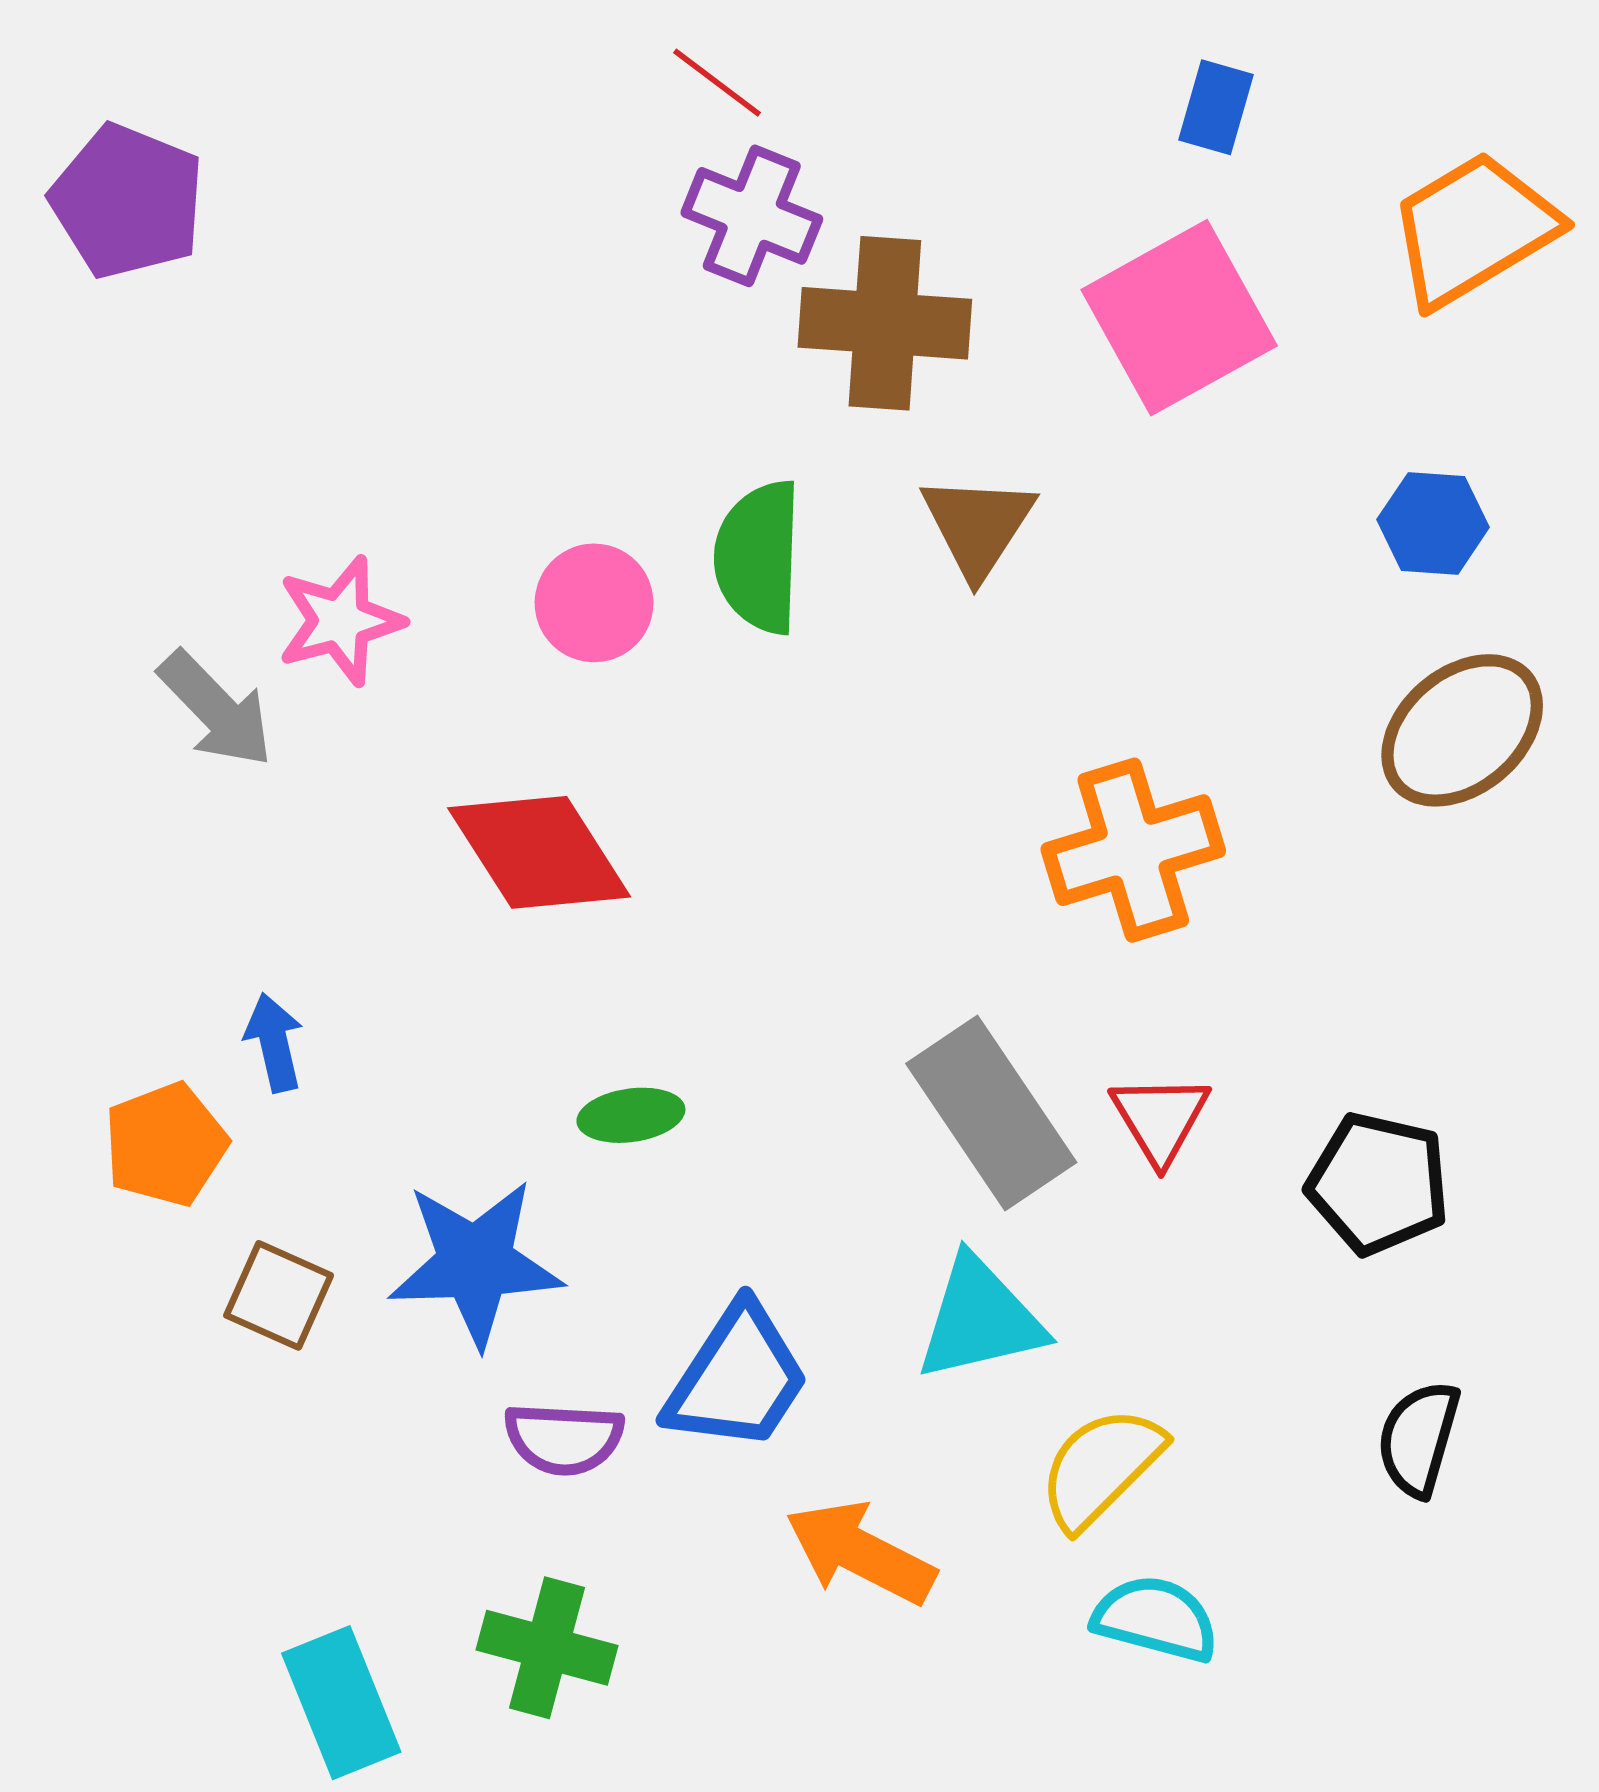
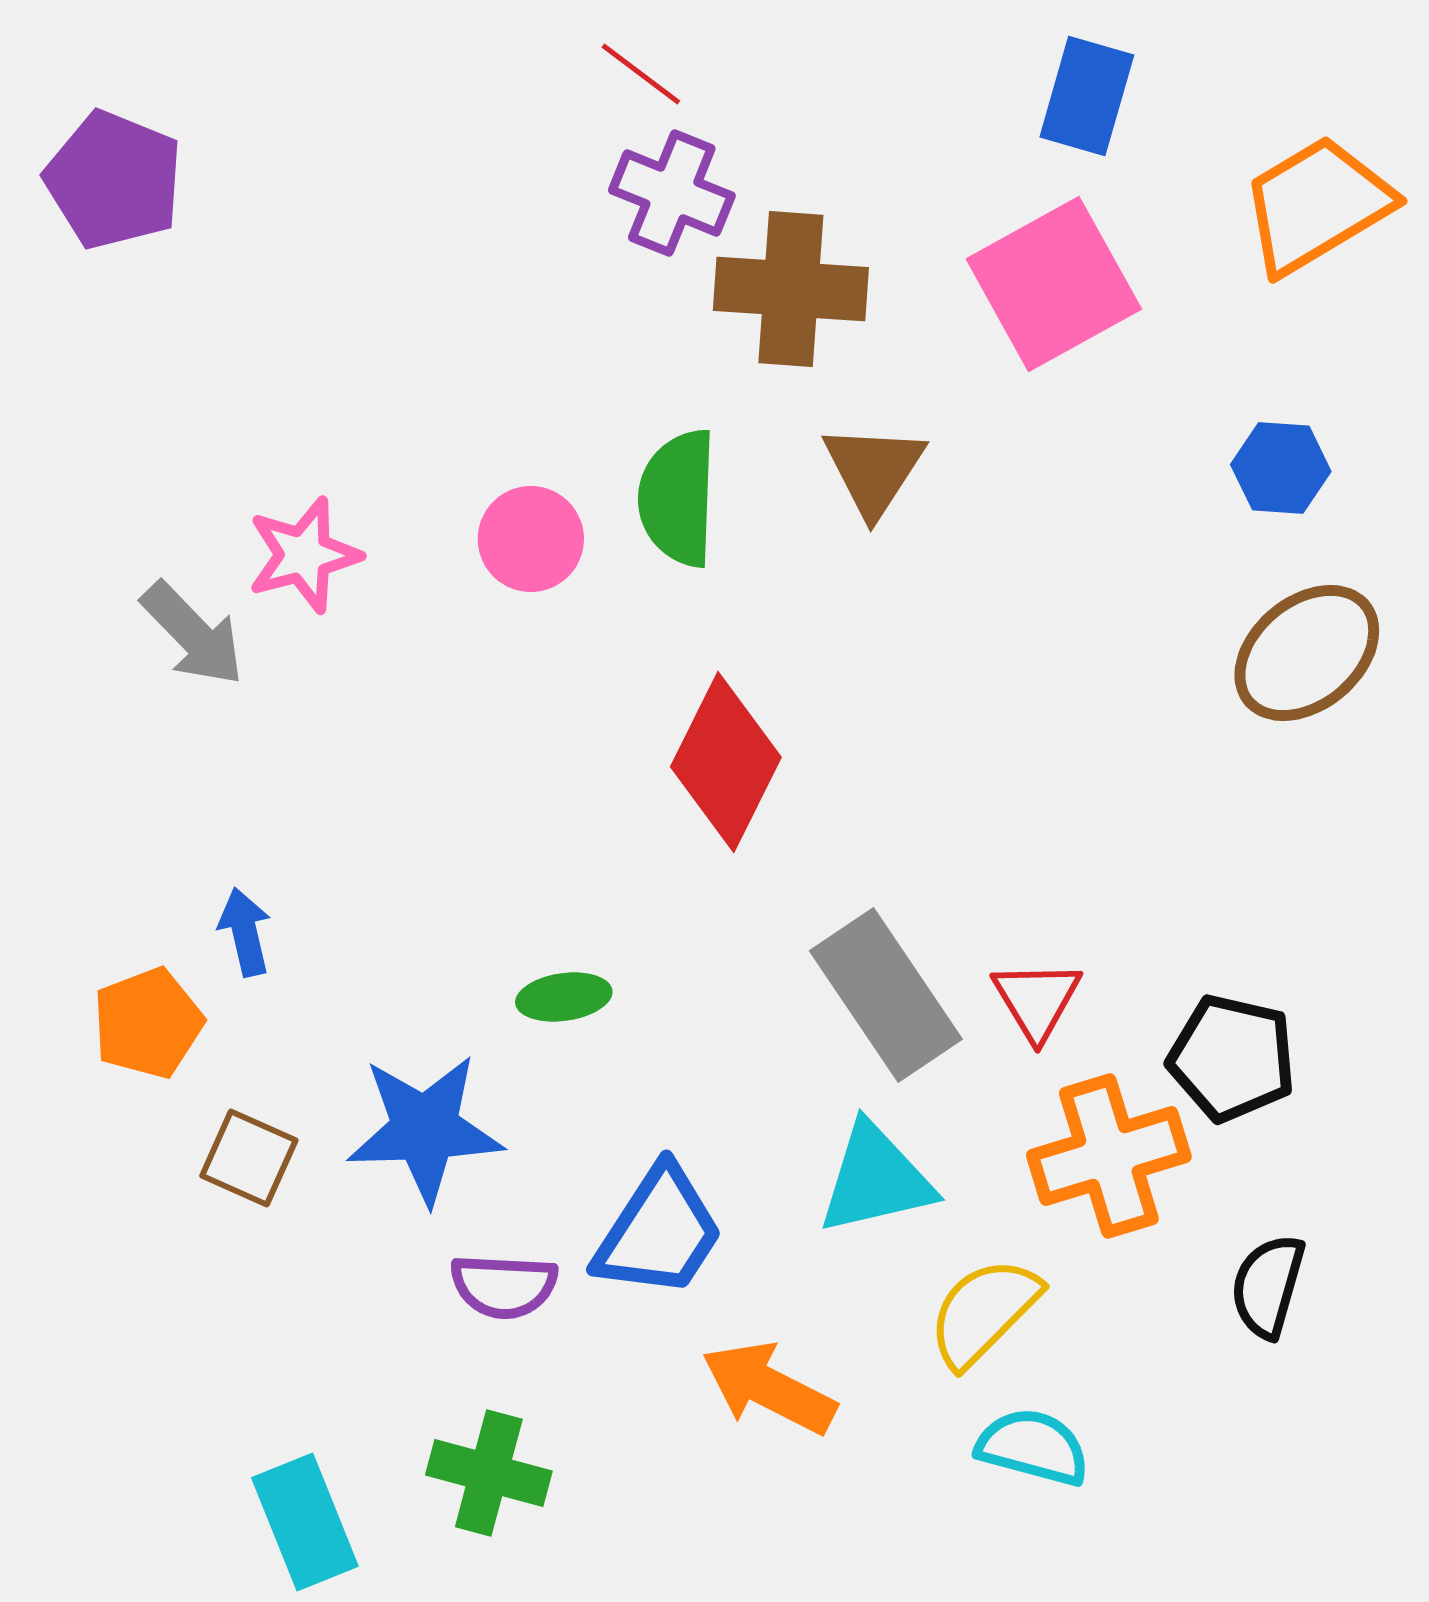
blue rectangle: (1216, 107) -> (1087, 96), size x1.4
orange cross: (1133, 850) -> (1109, 1156), moved
red diamond: (539, 852) -> (726, 762), moved, turned 59

